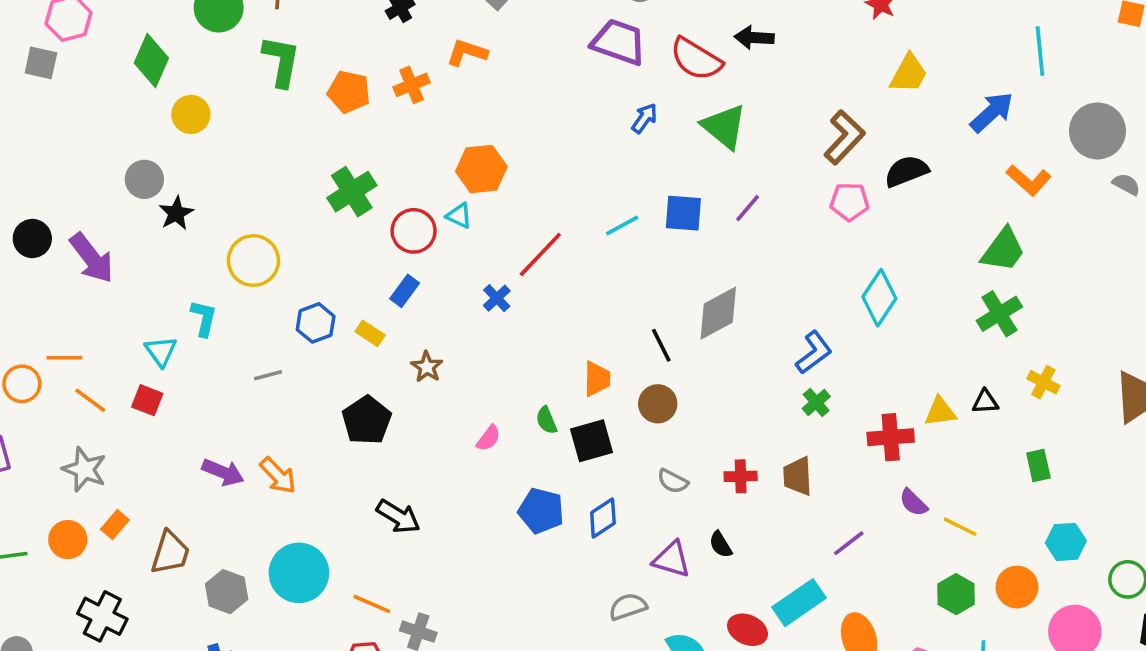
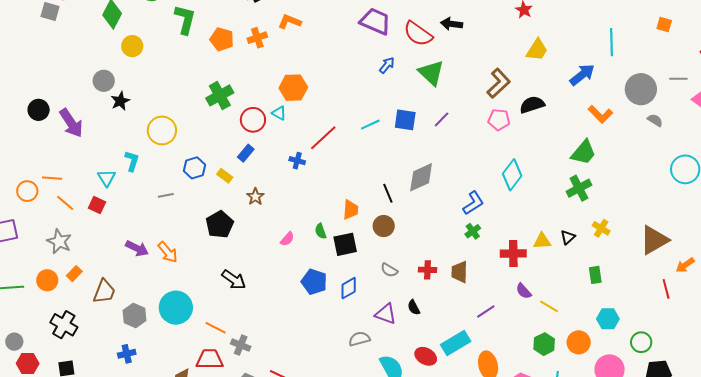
blue cross: (497, 298) -> (297, 161), turned -35
black triangle: (985, 402) -> (568, 237), turned -42

